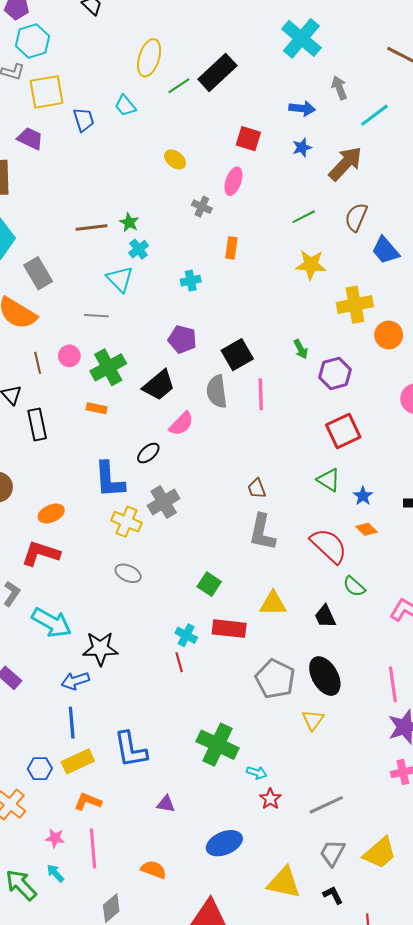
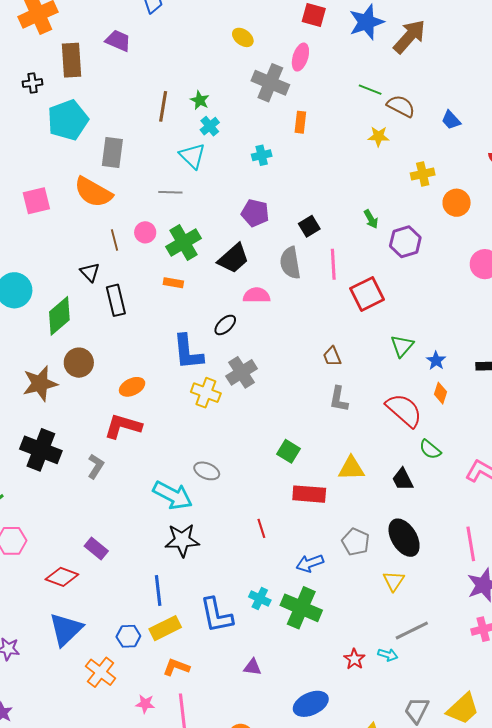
purple trapezoid: (30, 139) -> (118, 41), moved
blue star: (302, 148) -> (366, 22), size x1.8
gray cross: (202, 207) -> (270, 83), size x1.8
green line: (304, 217) -> (370, 90), turned 50
brown semicircle: (356, 217) -> (401, 106), moved, turned 96
brown line: (91, 228) -> (163, 106), turned -72
blue trapezoid: (386, 250) -> (451, 120), size x0.7
yellow star: (311, 265) -> (378, 136), size x0.7
gray rectangle: (38, 273) -> (112, 153), turned 40
yellow cross: (355, 305) -> (423, 174), size x0.7
black square: (237, 355) -> (309, 226), size x0.7
pink semicircle: (181, 424) -> (257, 295), turned -132
red square: (343, 431) -> (367, 294), moved
green triangle: (329, 480) -> (402, 346), turned 40
orange diamond: (367, 529) -> (441, 393), turned 65
gray L-shape: (262, 532) -> (339, 399), size x0.7
gray ellipse: (128, 573) -> (207, 471), moved
cyan arrow: (52, 623) -> (173, 495), moved
cyan cross: (186, 635) -> (260, 599), moved
black star: (100, 649) -> (182, 540), moved
gray pentagon: (275, 679) -> (356, 542), size x0.7
blue arrow: (75, 681) -> (310, 563), moved
cyan arrow: (257, 773) -> (388, 655), moved
gray line: (326, 805) -> (412, 631), moved

